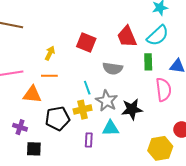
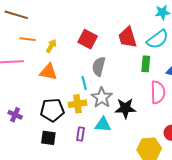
gray semicircle: (113, 68) -> (99, 66), moved, turned 90
orange line: (49, 76) -> (27, 39), moved
orange triangle: (32, 94) -> (48, 72), moved
black square: (34, 149) -> (48, 138), moved

